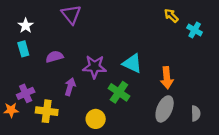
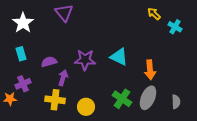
white star: (26, 26) -> (23, 23), size x1.5
cyan rectangle: (23, 49) -> (21, 54), moved
purple semicircle: (54, 57) -> (49, 62), moved
green cross: (119, 92) -> (122, 99), moved
yellow cross: (47, 111) -> (55, 100), moved

